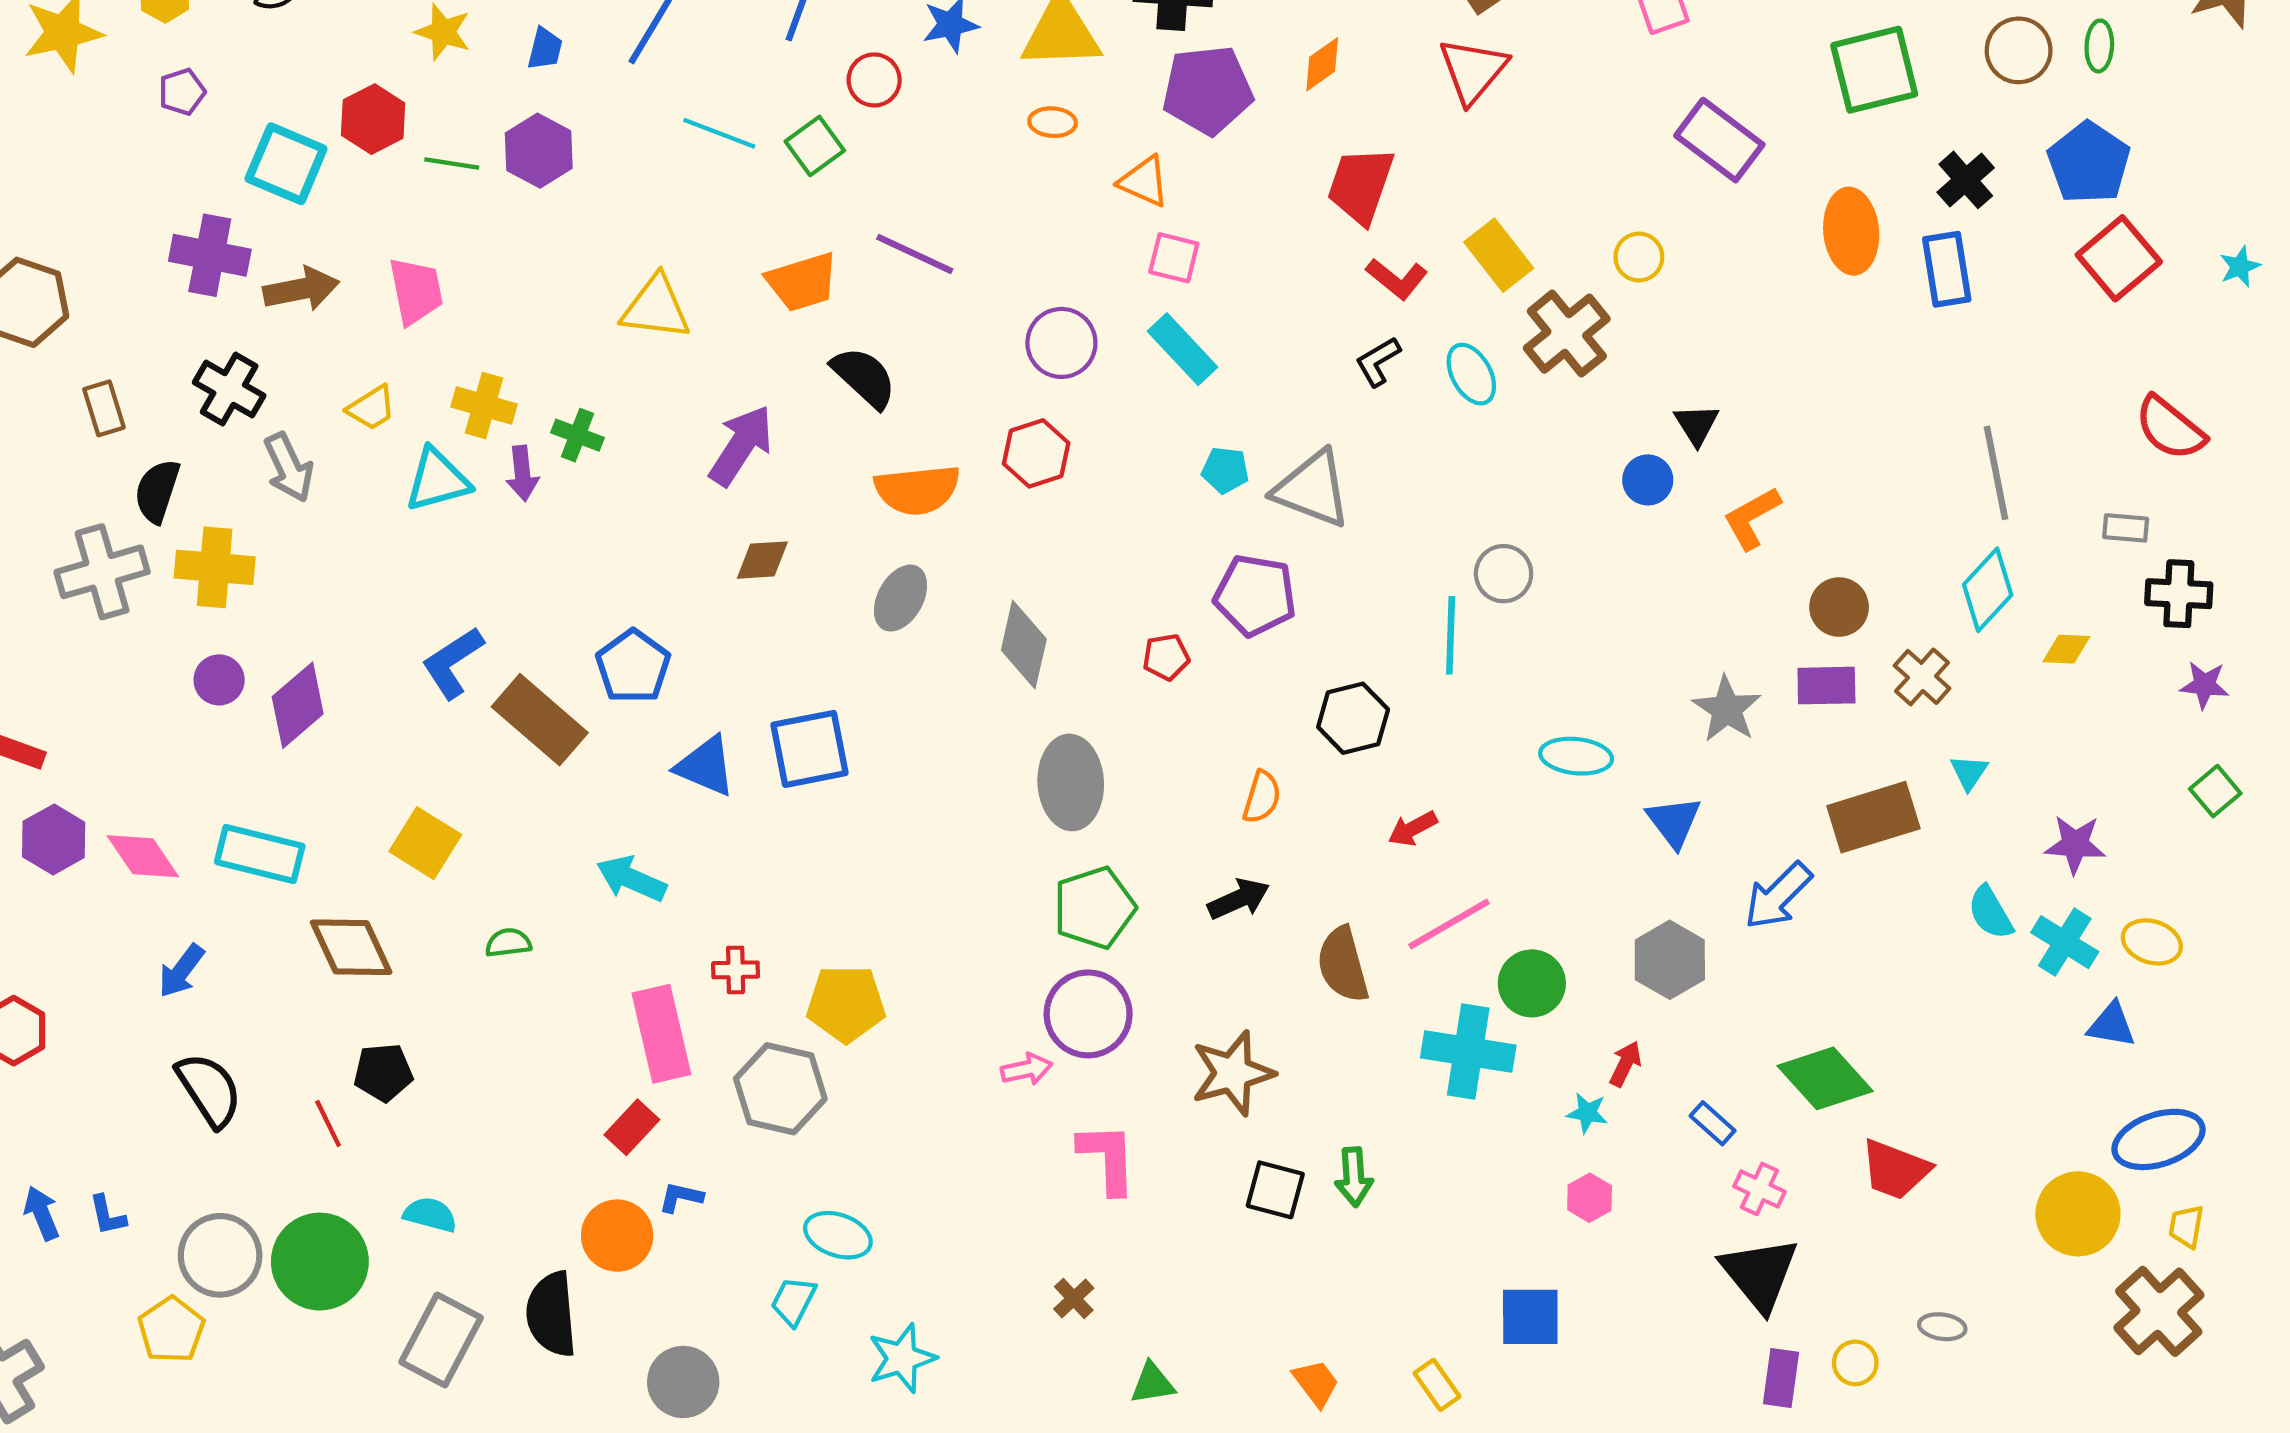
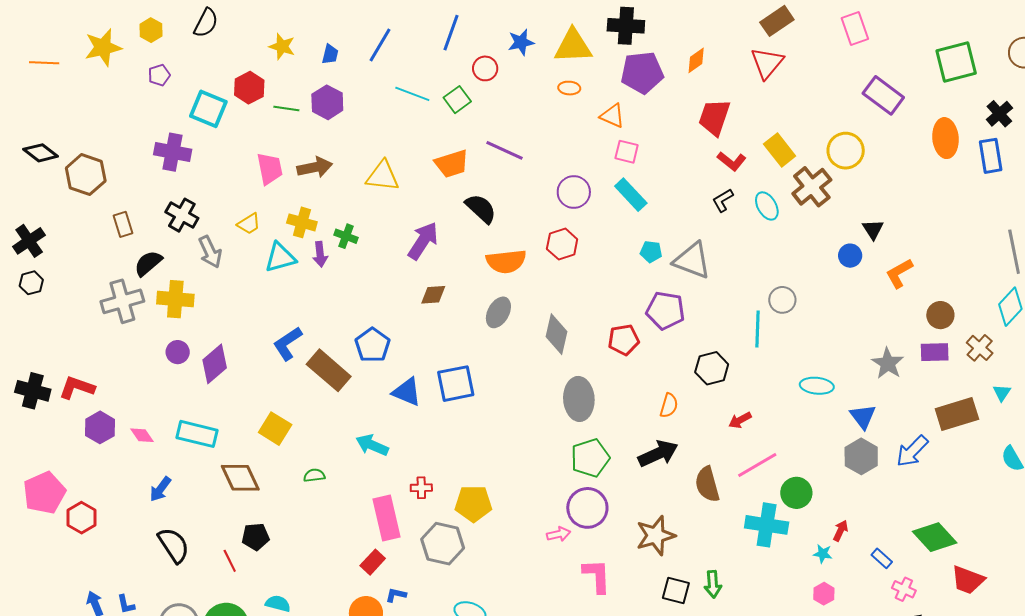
yellow circle: (1639, 257) -> (846, 151), size x1.6
brown arrow: (301, 289) -> (315, 167), moved
black semicircle: (157, 491) -> (148, 263), turned 32
red pentagon: (1166, 657) -> (624, 340), size x1.4
pink diamond: (143, 856) -> (142, 435), size x0.7
black arrow: (1239, 899) -> (658, 454), size x1.4
gray hexagon: (1670, 960) -> (861, 456), moved

